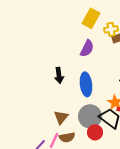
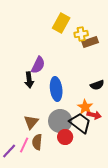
purple semicircle: (87, 48) -> (38, 65), moved
brown semicircle: (67, 137) -> (37, 142), turned 105

